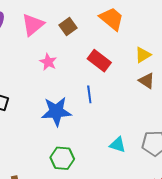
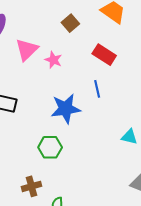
pink triangle: (33, 25) -> (27, 50), moved
green hexagon: (62, 158) -> (50, 147), moved

